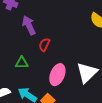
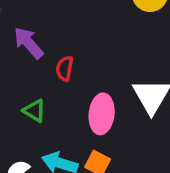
green triangle: (22, 63) -> (34, 111), turned 48

